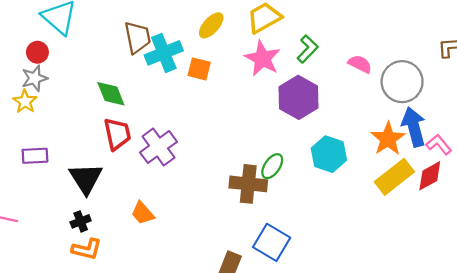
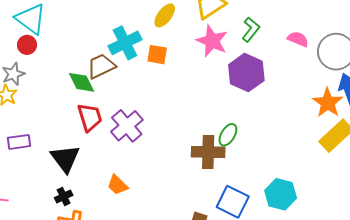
brown trapezoid: (138, 37) -> (101, 66), moved, turned -100
red circle: (37, 52) -> (27, 45), moved
cyan hexagon: (329, 154) -> (281, 194), moved

